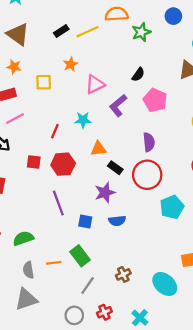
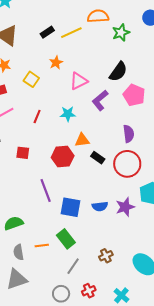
black semicircle: (138, 75) -> (118, 72), size x1.5
yellow square: (44, 82) -> (31, 79), turned 35
red line: (55, 131) -> (37, 117), moved
red hexagon: (63, 164) -> (63, 157), moved
purple star: (105, 193) -> (125, 207), moved
blue square: (85, 221) -> (70, 207), size x1.5

